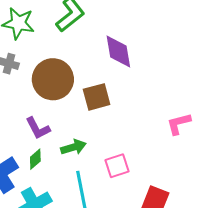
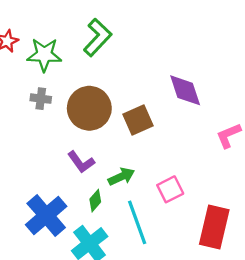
purple diamond: (118, 52) -> (185, 90), moved
green diamond: (35, 159) -> (95, 201), moved

